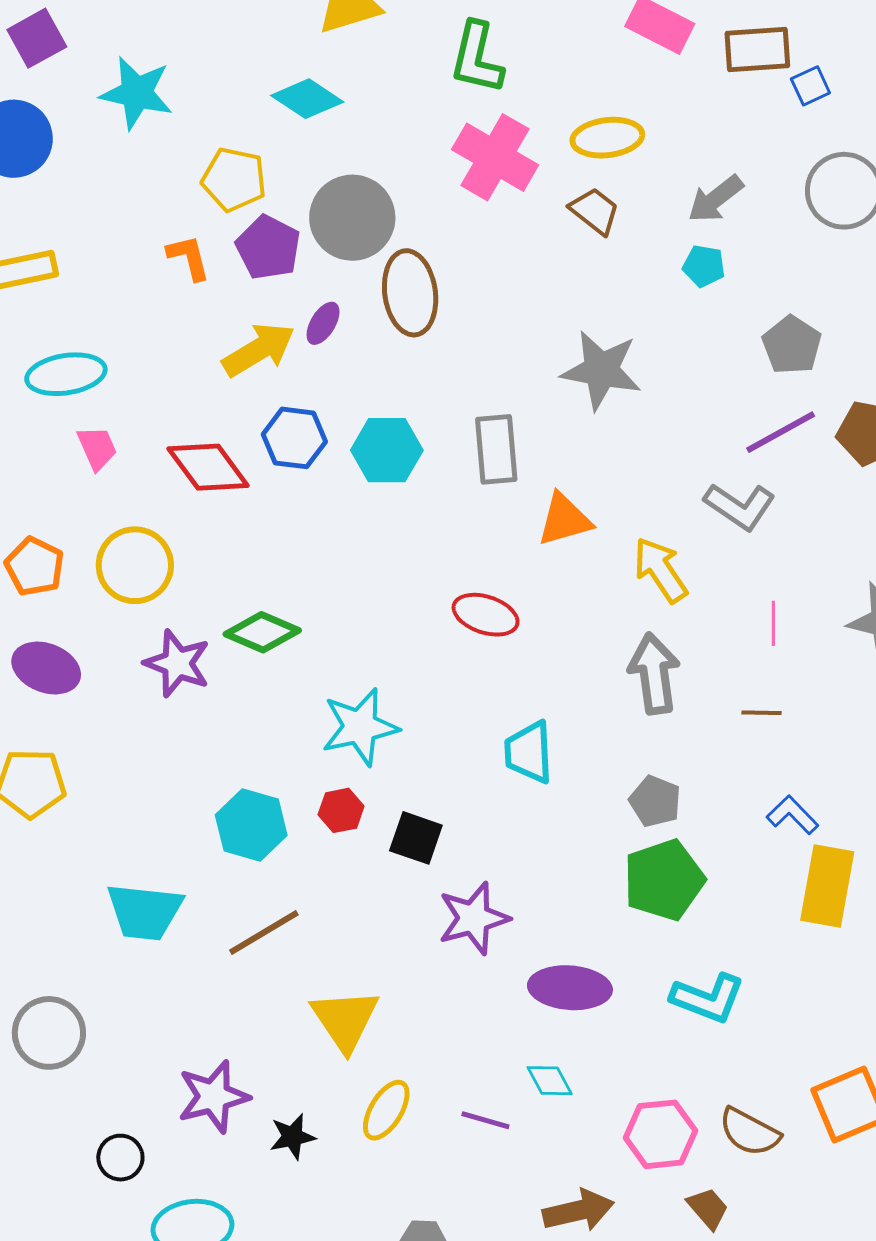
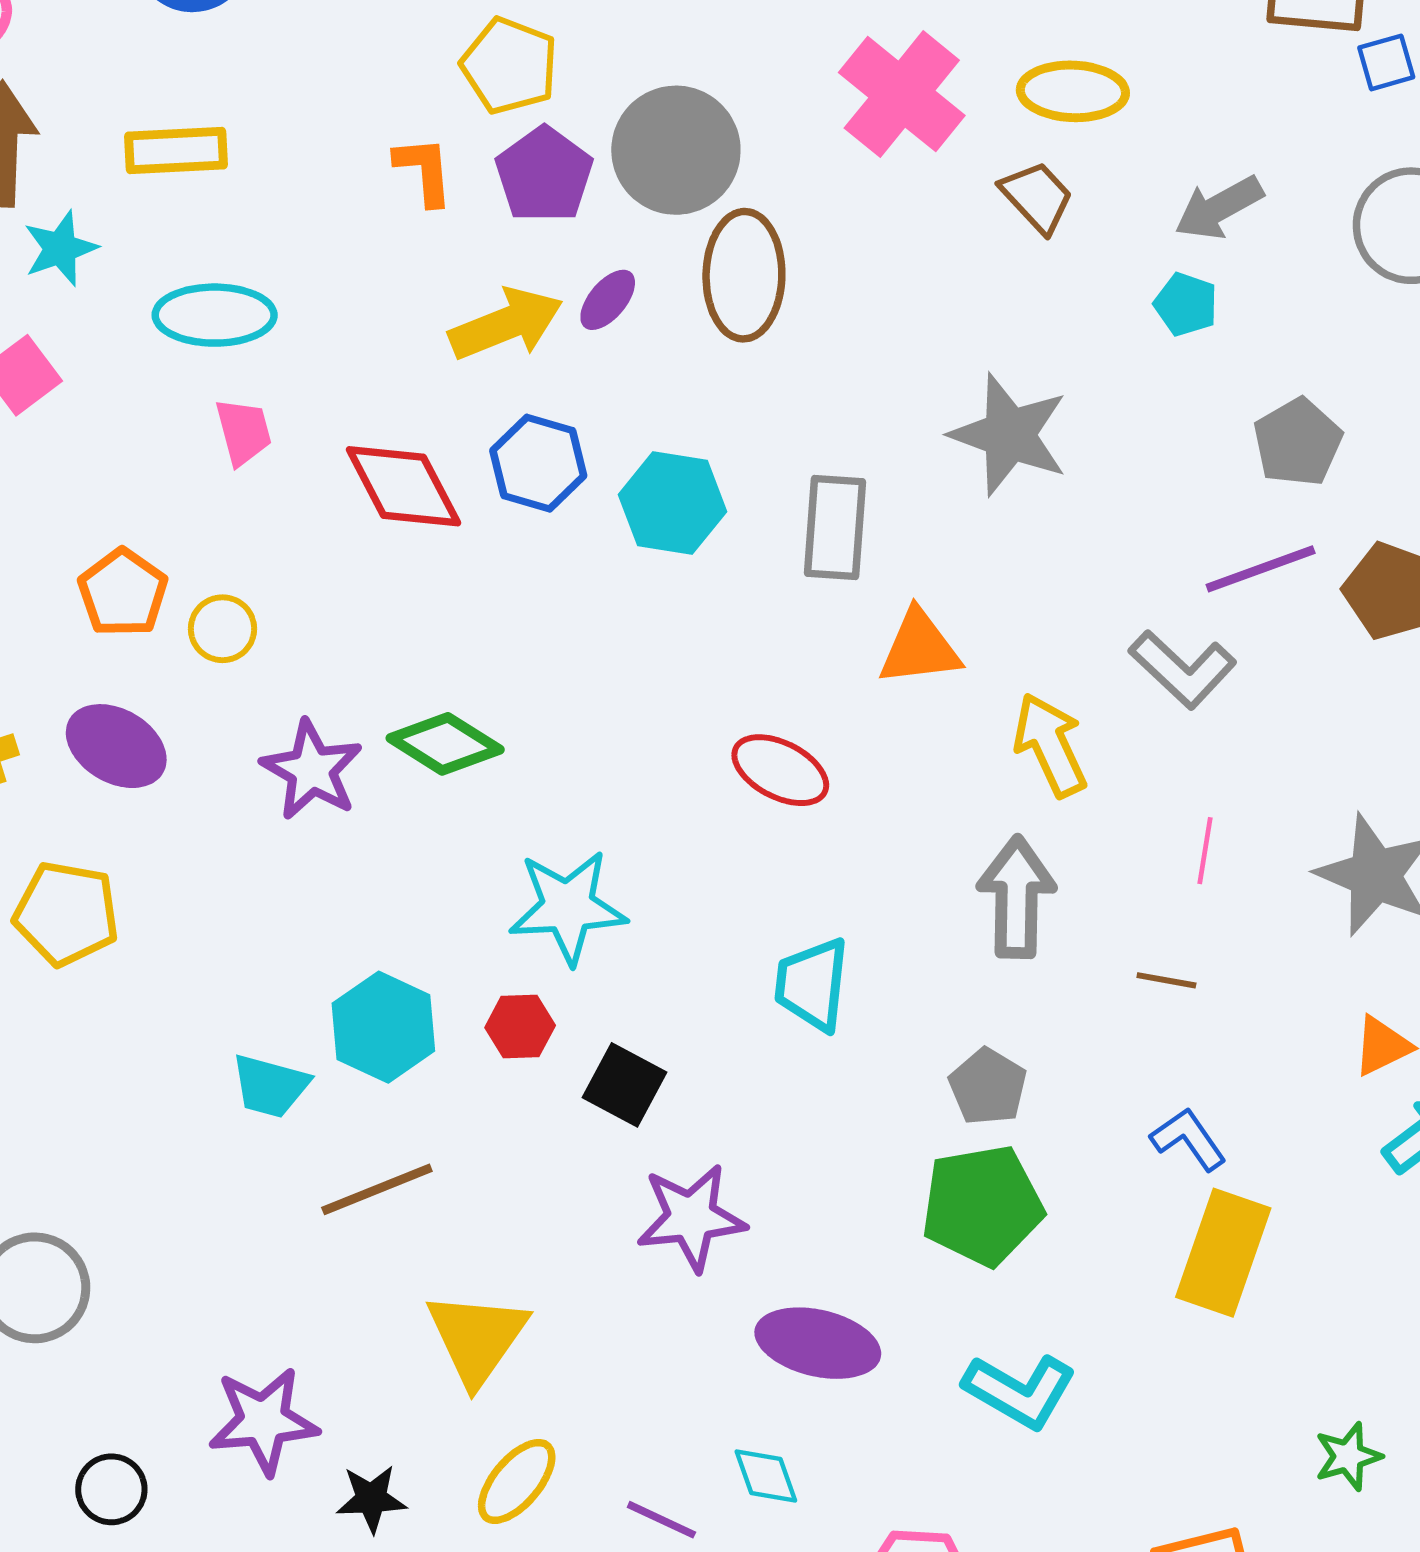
yellow circle: (135, 565) -> (222, 629), moved, size x0.6
cyan trapezoid: (145, 912) -> (270, 1086), moved, size x0.7

